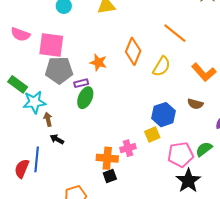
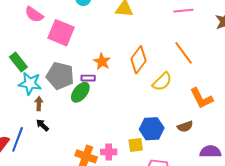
gray pentagon: (59, 70) -> (60, 76), moved
purple rectangle: (81, 83) -> (88, 78), moved
brown semicircle: (195, 104) -> (185, 127), turned -49

